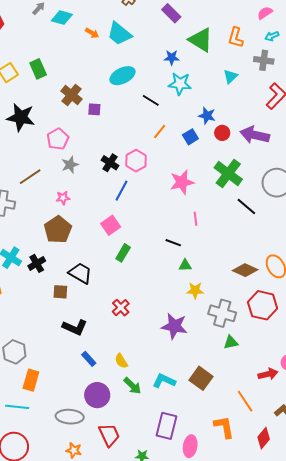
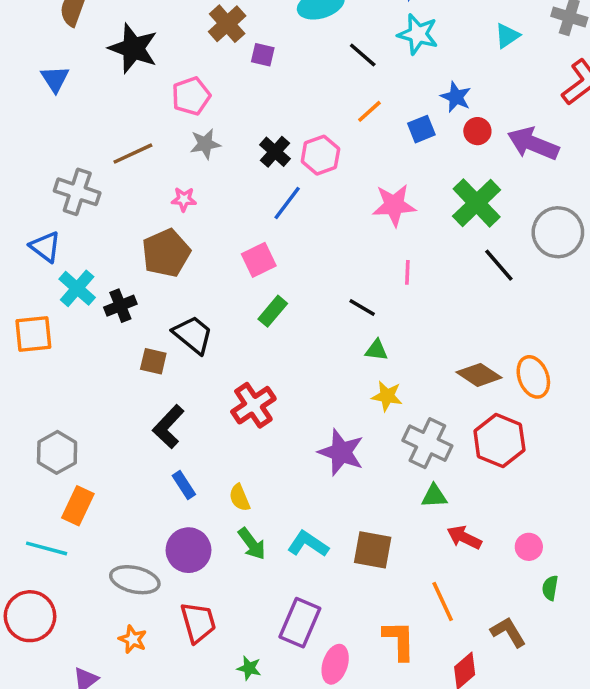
red cross: (121, 308) -> (253, 405), size x1.4
black L-shape: (75, 327) -> (168, 427), turned 100
red arrow: (268, 374) -> (464, 537), moved, turned -150
brown square: (201, 378) -> (373, 550), turned -35

